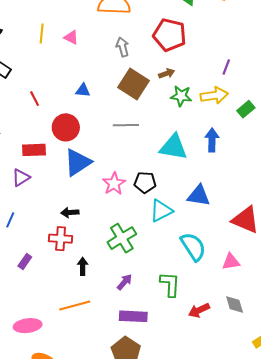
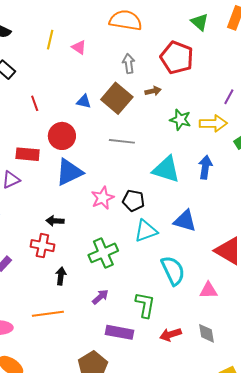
brown arrow: (167, 73) -> (153, 91), moved
brown square: (134, 84) -> (117, 98), moved
purple rectangle: (133, 316) -> (120, 332), moved

